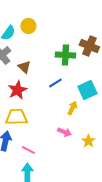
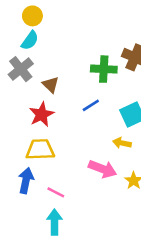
yellow circle: (28, 26) -> (32, 16), moved
yellow arrow: (72, 108) -> (122, 143), moved, turned -104
pink arrow: (64, 132) -> (102, 169), size x1.5

